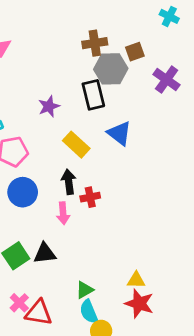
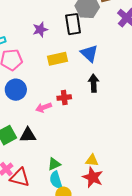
yellow rectangle: (76, 145) -> (58, 59), turned -60
black arrow: (69, 182) -> (94, 83), moved
pink arrow: (63, 213) -> (44, 107), turned 70

